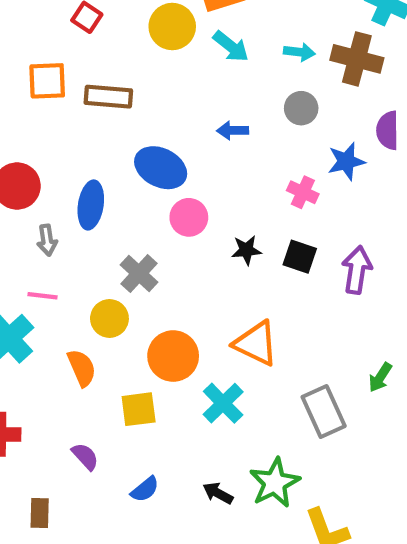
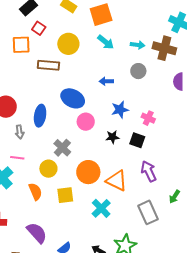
yellow circle: (172, 27) -> (68, 44), moved
orange square: (47, 81) -> (21, 45), moved
blue star: (346, 161) -> (120, 110), moved
pink cross: (303, 192) -> (148, 118), moved
purple arrow: (357, 270) -> (149, 171), moved, turned -35
orange circle: (173, 356) -> (88, 172), moved
yellow square: (139, 409) -> (65, 195), moved
purple semicircle: (85, 456) -> (37, 233), size x1.6

